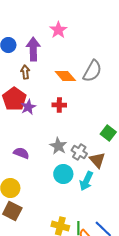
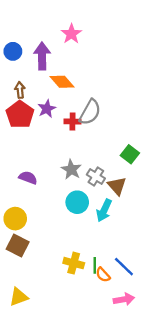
gray semicircle: (92, 71) -> (90, 112), moved
brown arrow: (25, 72) -> (20, 90), moved
orange diamond: (65, 76) -> (62, 82), moved
purple star: (28, 107) -> (47, 109), moved

